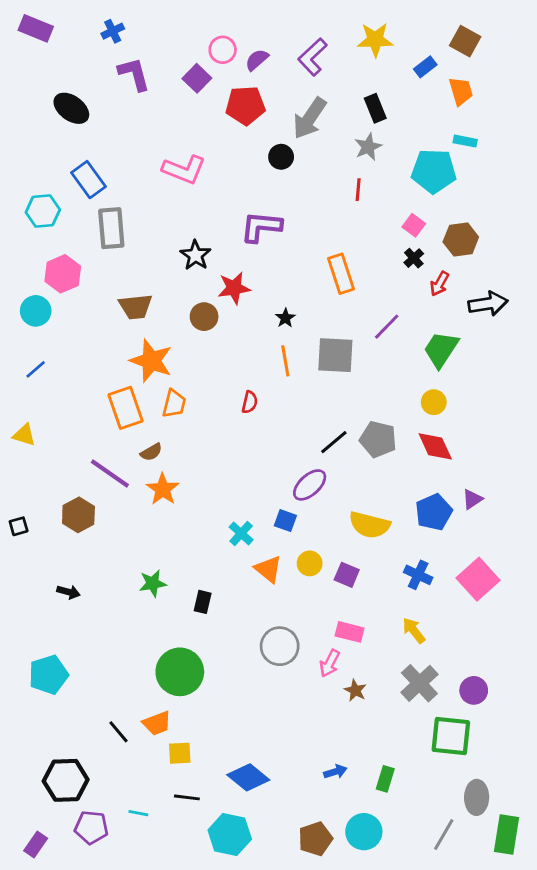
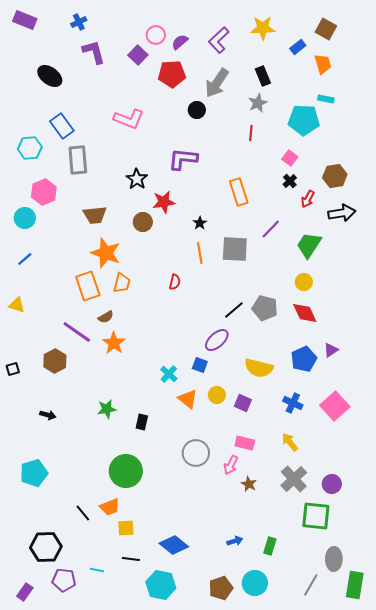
brown hexagon: (461, 240) -> (335, 176), moved

